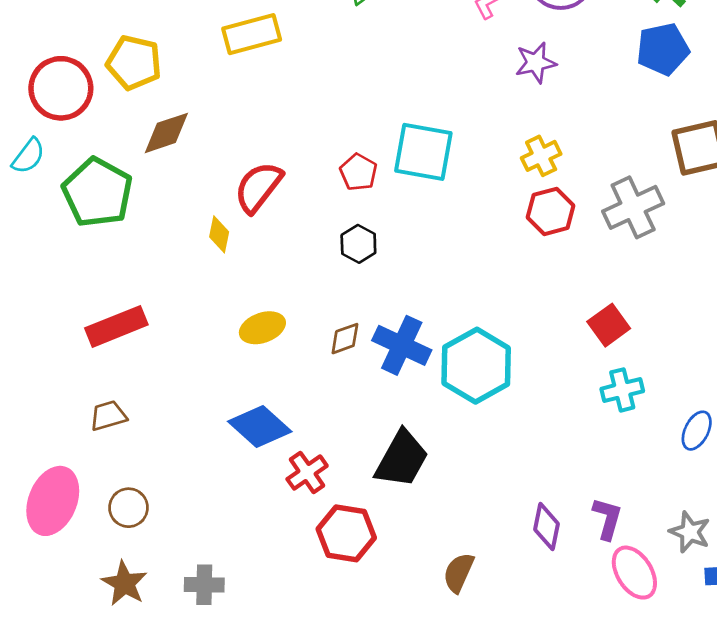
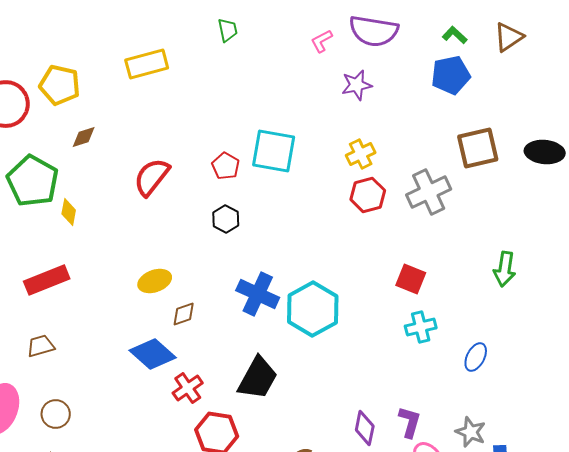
brown diamond: (166, 133) -> (84, 137), size x0.7
yellow diamond: (219, 234) -> (69, 212), moved
red square: (609, 325) -> (411, 279), turned -32
brown diamond: (345, 339) -> (184, 314), moved

